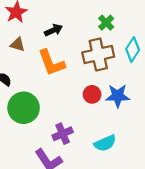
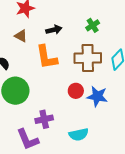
green cross: (106, 23) -> (93, 25), moved

